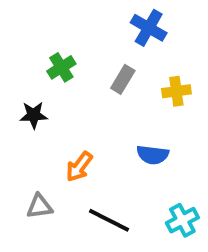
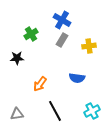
blue cross: (149, 28) -> (62, 20), moved
gray triangle: (40, 206) -> (17, 114), moved
black line: (109, 220) -> (55, 111), turned 35

